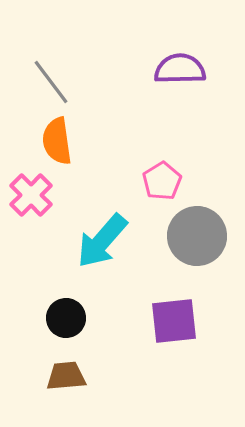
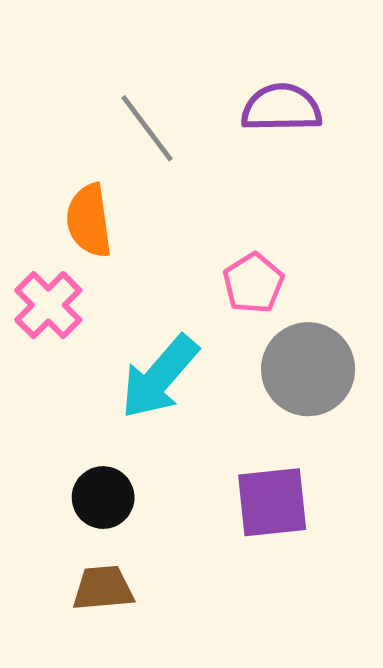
gray line: (51, 82) -> (147, 128), moved

